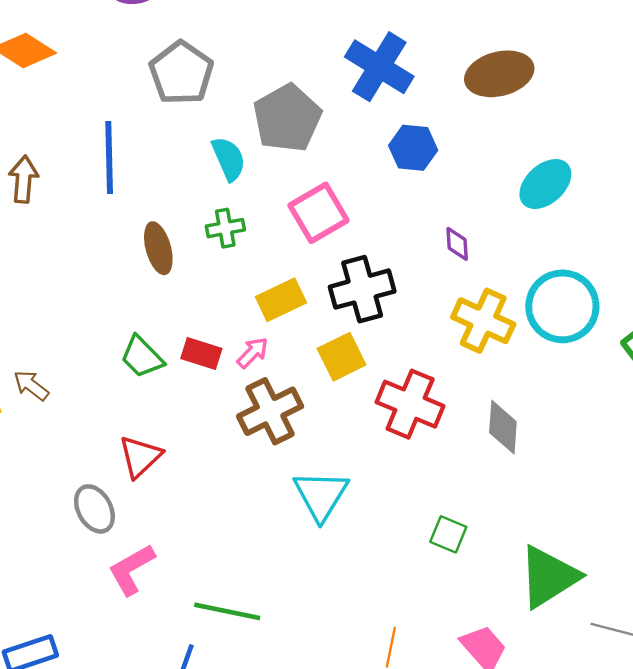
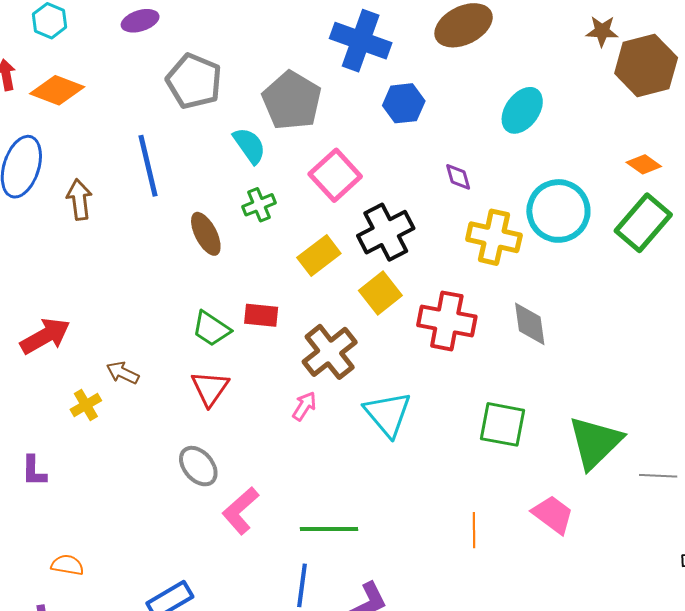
pink arrow: (253, 353) -> (304, 406), moved
red triangle: (140, 457) -> (210, 388), moved
green square: (448, 534) -> (503, 424), size x1.5

